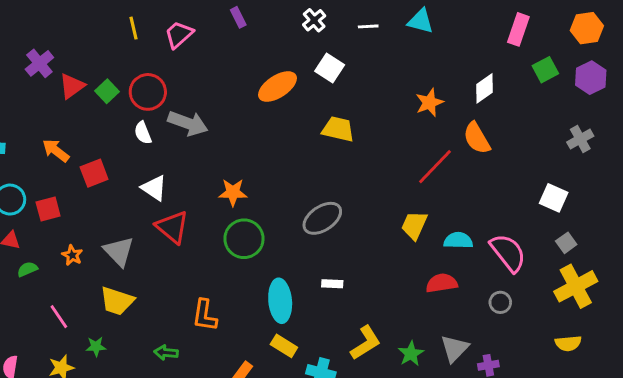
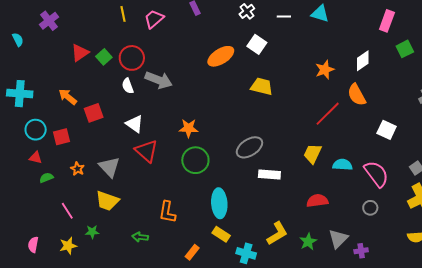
purple cross: (39, 63) -> (49, 21), moved
white square: (554, 198) -> (387, 130), moved
red semicircle: (442, 283) -> (317, 201), moved
white rectangle: (332, 284) -> (269, 174), moved, size x1.5

